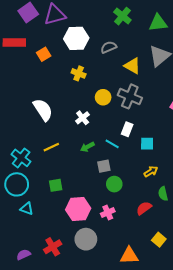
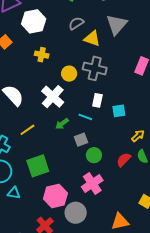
gray semicircle: (109, 47) -> (76, 23), moved
white cross: (83, 118) -> (53, 97), size x1.6
yellow arrow: (151, 171) -> (138, 136), moved
green square: (56, 185) -> (38, 166), size x1.6
red semicircle: (144, 208) -> (124, 160), moved
pink hexagon: (78, 209) -> (55, 196), moved
pink cross: (108, 213) -> (92, 184), size x1.5

